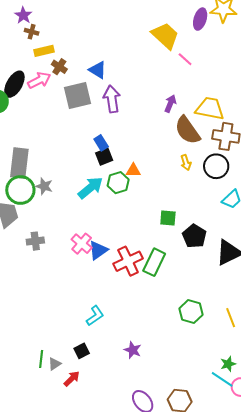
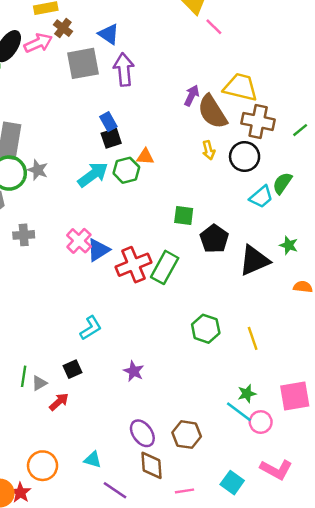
purple arrow: (170, 104) -> (192, 96), moved

